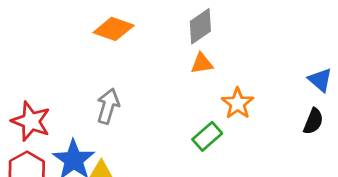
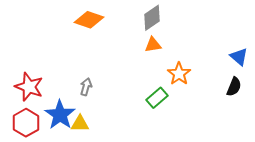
gray arrow: (108, 106) -> (86, 87), moved, size x0.7

